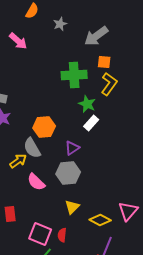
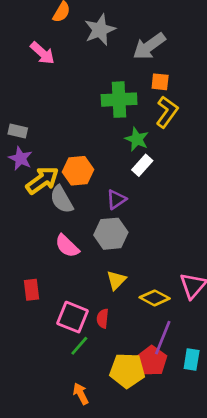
gray star: (60, 24) -> (100, 30), size x1.6
yellow arrow: (18, 161) -> (42, 180), moved, size x1.4

